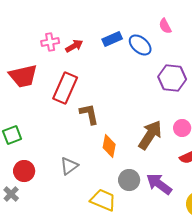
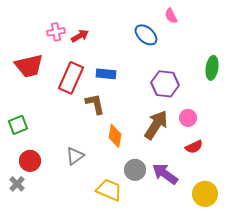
blue rectangle: (112, 39) -> (106, 74), moved, turned 30
purple hexagon: (172, 78) -> (165, 84), moved

